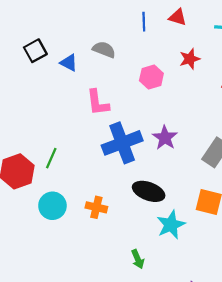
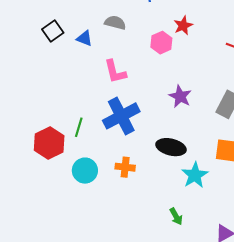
red star: (190, 59) -> (183, 25), moved
blue cross: (122, 143) -> (121, 116), moved
green arrow: (138, 259) -> (176, 216), moved

